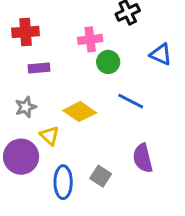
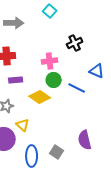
green circle: (108, 62) -> (54, 80), moved
blue line: (131, 101) -> (77, 88), moved
yellow diamond: (80, 112) -> (40, 97), moved

